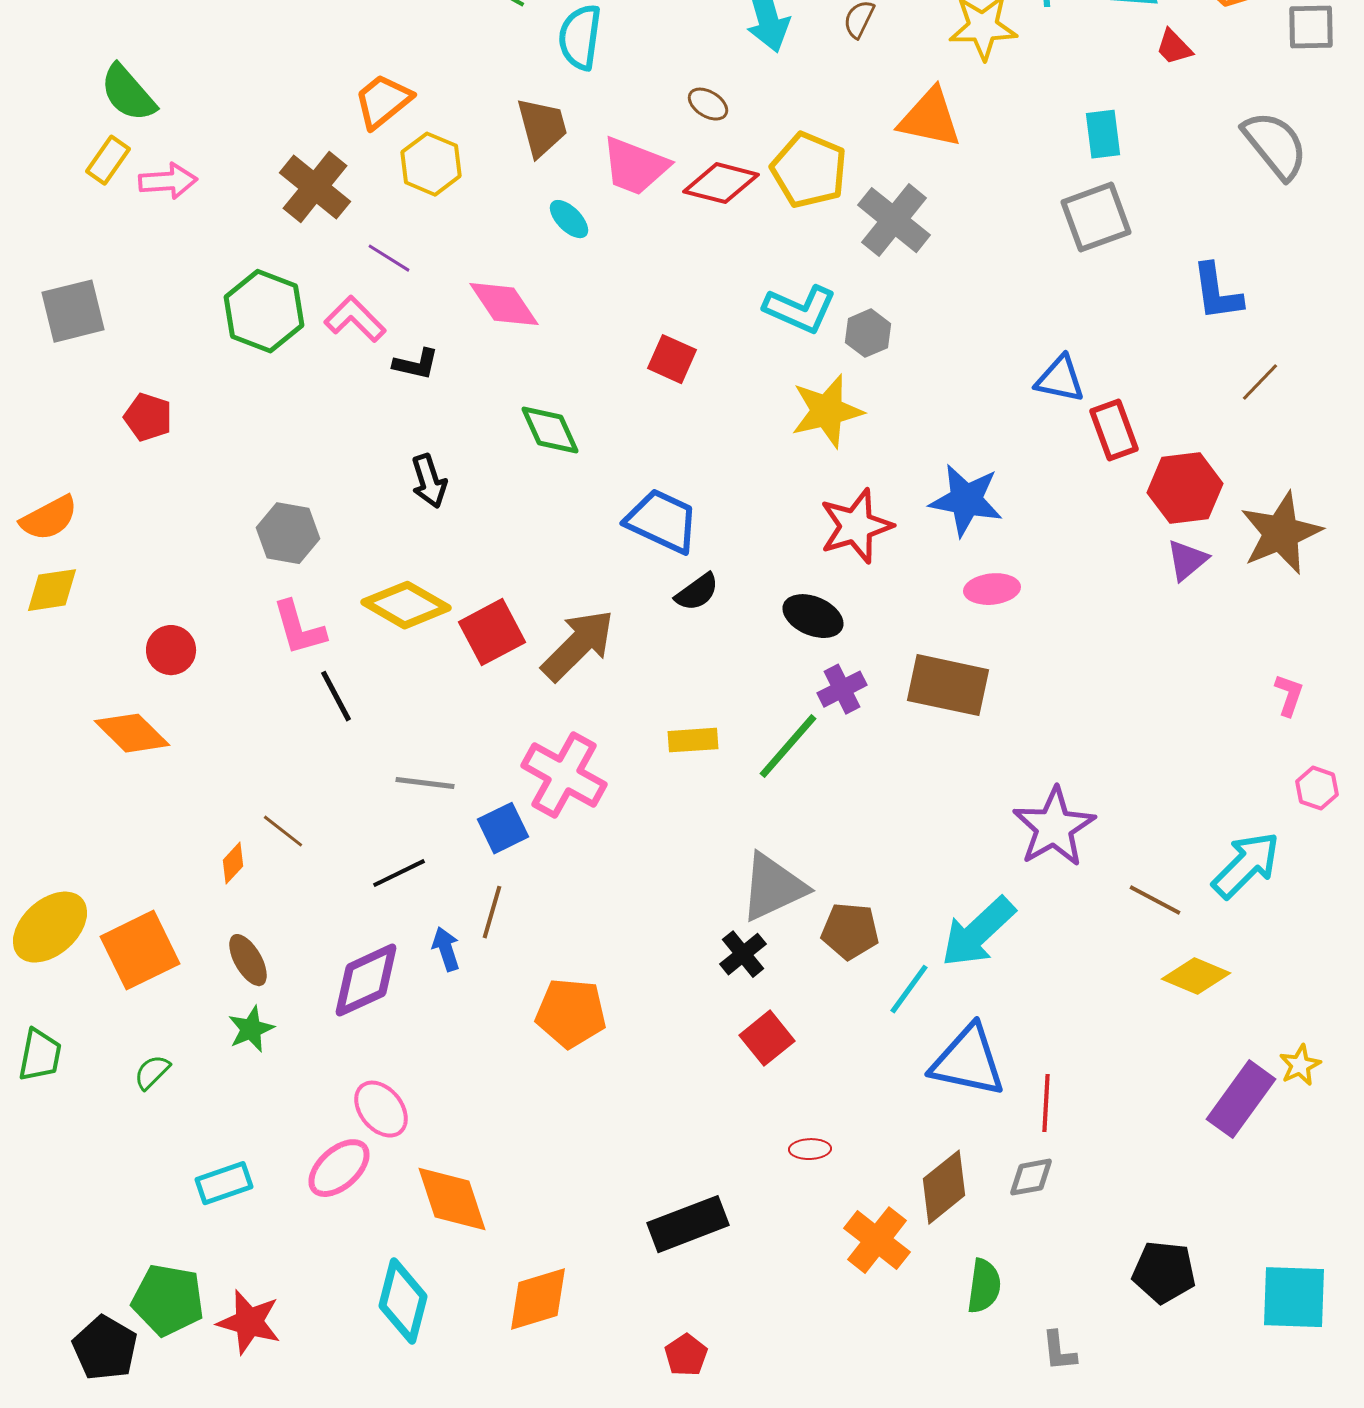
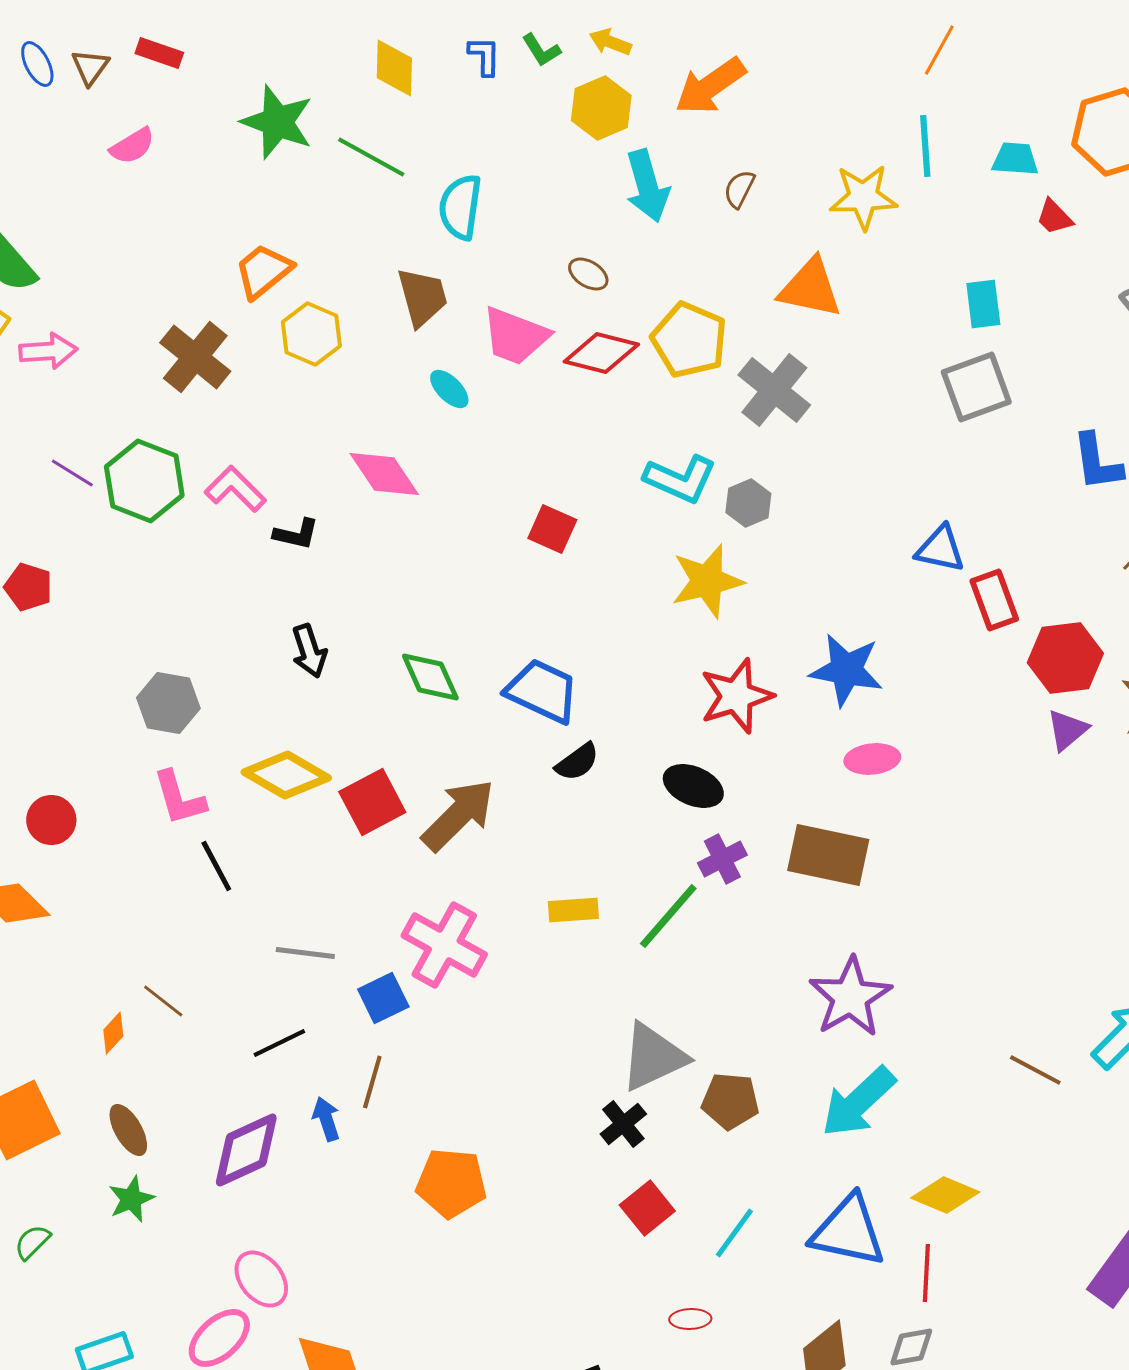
purple line: (389, 258) -> (72, 473), moved
green diamond: (550, 430) -> (430, 677), moved
purple star: (1054, 827) -> (850, 997), moved
yellow diamond: (1196, 976) -> (945, 1195), moved
cyan line: (909, 989) -> (734, 1233), moved

